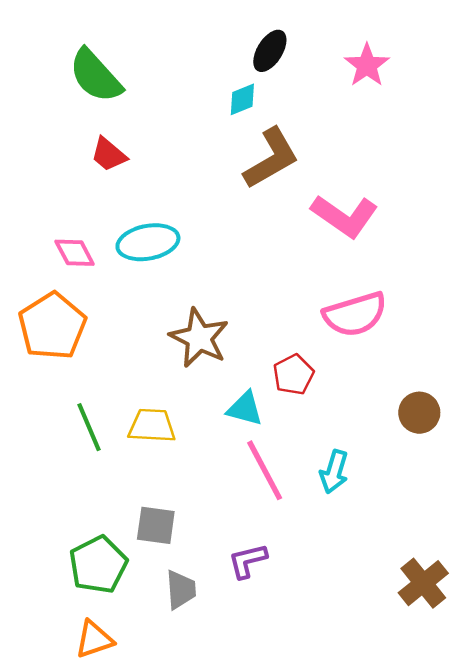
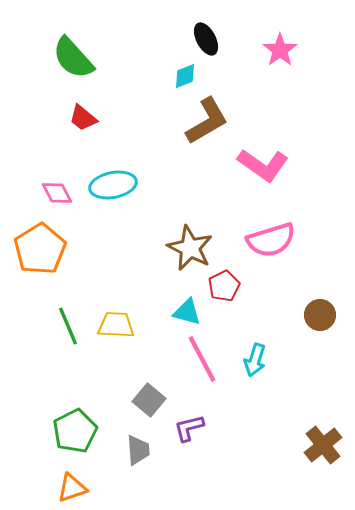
black ellipse: (270, 51) -> (206, 39), turned -60
brown star: (199, 338) -> (190, 248), moved
gray square: (156, 525) -> (149, 400), moved, turned 32

